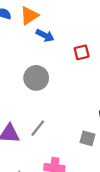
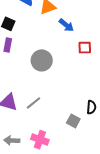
blue arrow: (45, 36) -> (66, 25), moved

